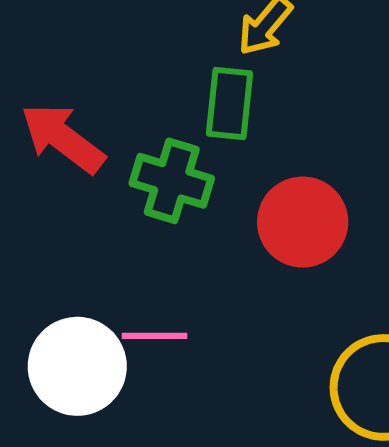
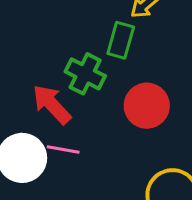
red arrow: (63, 138) -> (52, 104), moved

